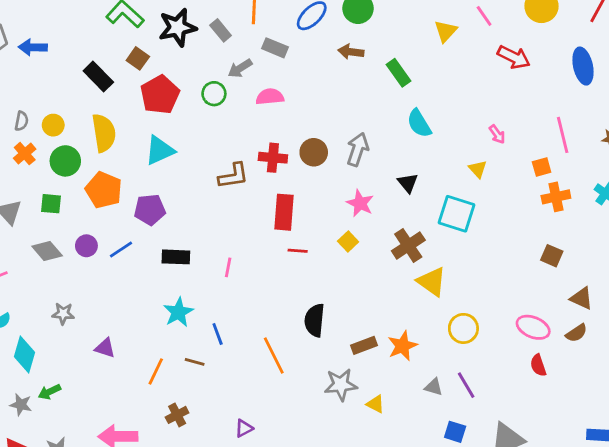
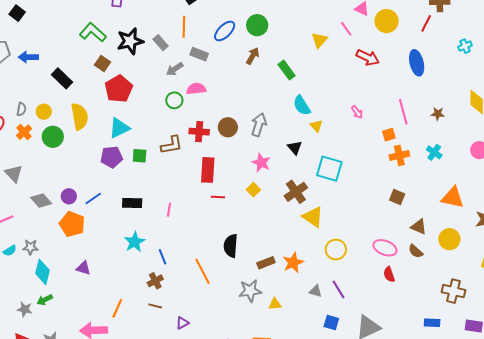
brown arrow: (351, 52) -> (253, 56), turned 114
black rectangle: (98, 77) -> (62, 78), moved
green circle: (214, 94) -> (174, 100), moved
yellow triangle: (478, 169) -> (316, 126), moved
orange pentagon: (104, 190) -> (72, 224), moved
green square: (51, 204) -> (140, 156), moved
purple pentagon: (150, 210) -> (112, 157), moved
gray star: (63, 314) -> (30, 247), moved
brown semicircle: (576, 333) -> (416, 251), turned 77
cyan diamond: (24, 354) -> (42, 272), moved
brown line: (195, 362) -> (155, 306), moved
orange line: (156, 371) -> (117, 308), moved
yellow triangle: (375, 404) -> (275, 304), turned -32
brown cross: (177, 415) -> (155, 281), moved

